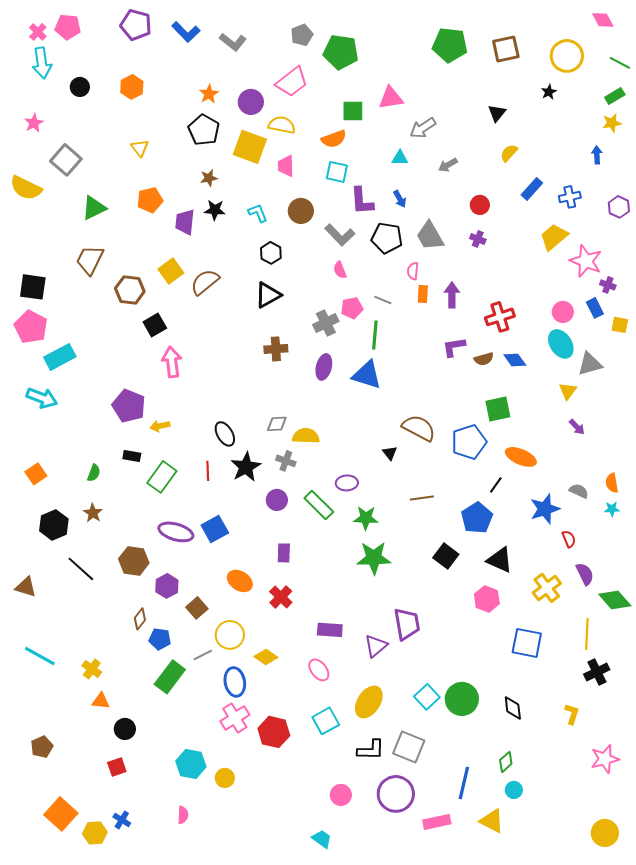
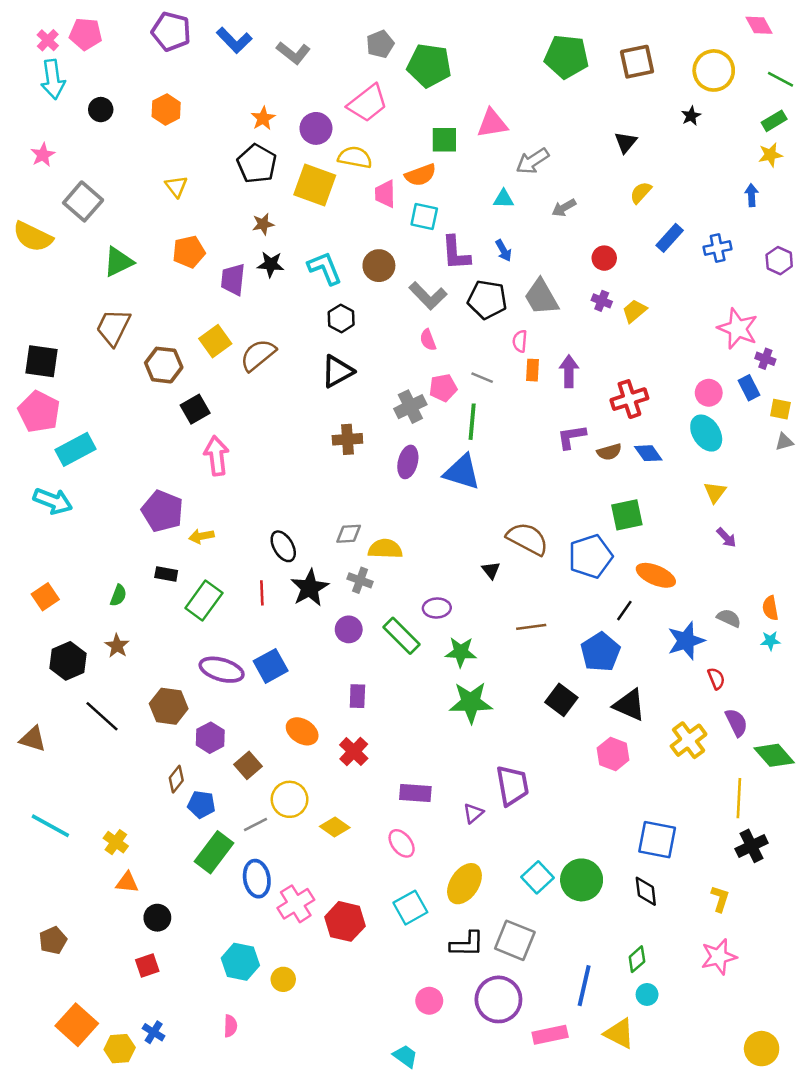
pink trapezoid: (286, 166) -> (385, 194), moved
cyan L-shape: (258, 213) -> (325, 268), size x1.4
yellow trapezoid: (554, 237) -> (634, 311), moved, size x0.7
gray triangle: (590, 364) -> (784, 442), moved, size x0.6
blue square: (527, 643) -> (657, 840), moved
purple triangle: (376, 646) -> (473, 813), size x0.7
blue ellipse: (235, 682) -> (257, 879), moved
pink star: (605, 759) -> (719, 957), moved

